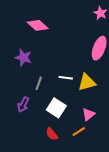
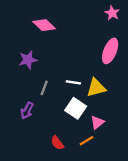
purple star: (23, 58) -> (28, 60), turned -30
white square: (56, 108) -> (76, 108), moved

